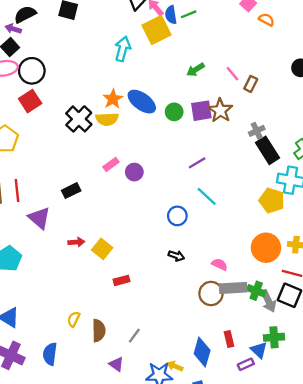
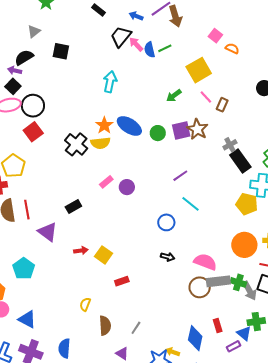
yellow square: (156, 30) -> (199, 70), moved
pink semicircle: (220, 264) -> (205, 262), size x1.6
yellow semicircle: (74, 319) -> (85, 304), moved

